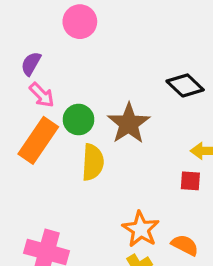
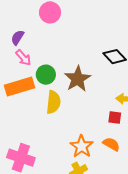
orange rectangle: (38, 140) -> (20, 86), turned 36
orange semicircle: (185, 245) -> (111, 144), moved

